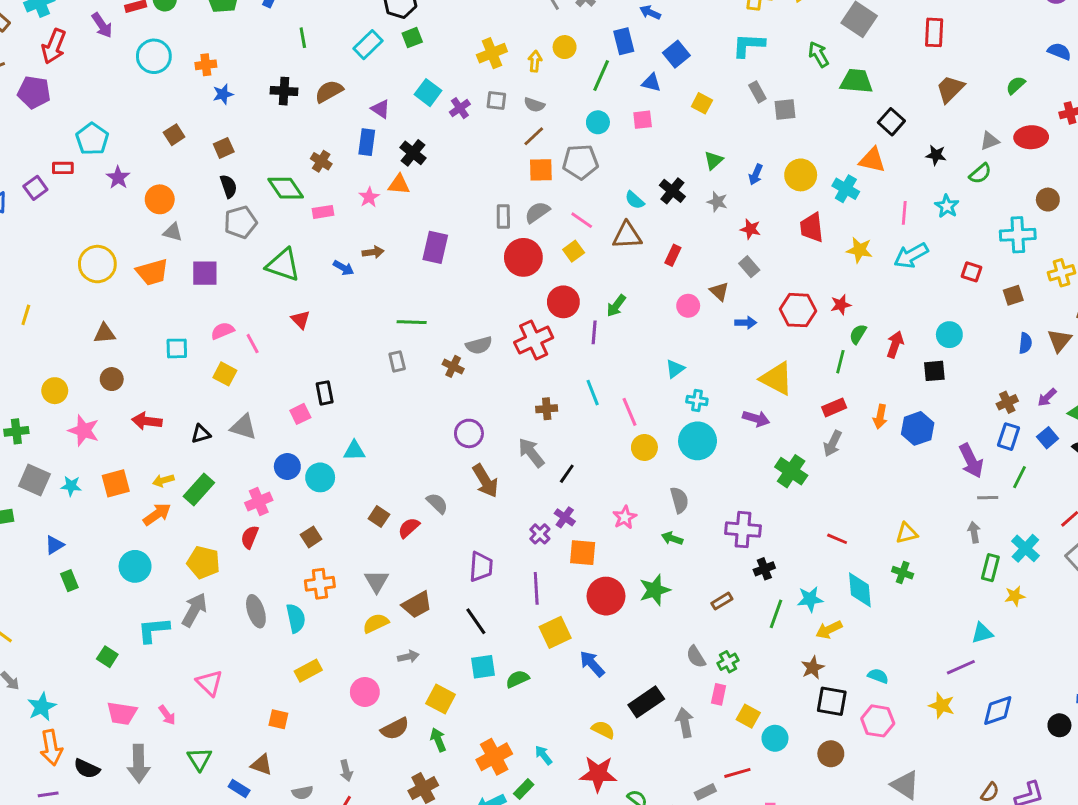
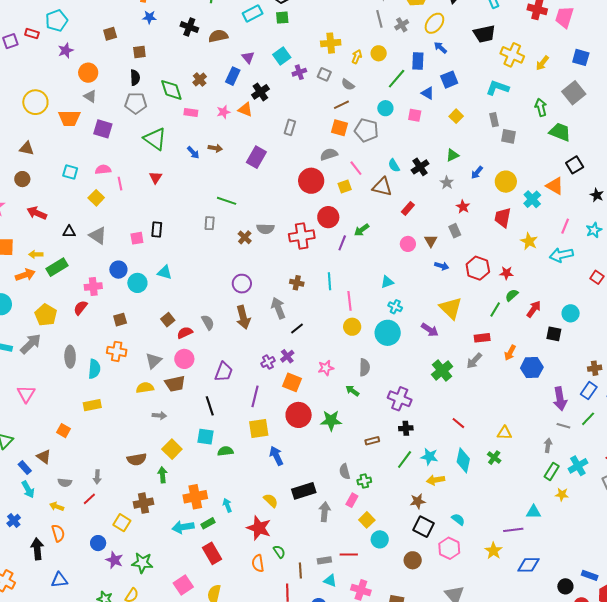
gray rectangle: (503, 216) -> (290, 127), moved
pink circle: (365, 692) -> (184, 359), moved

